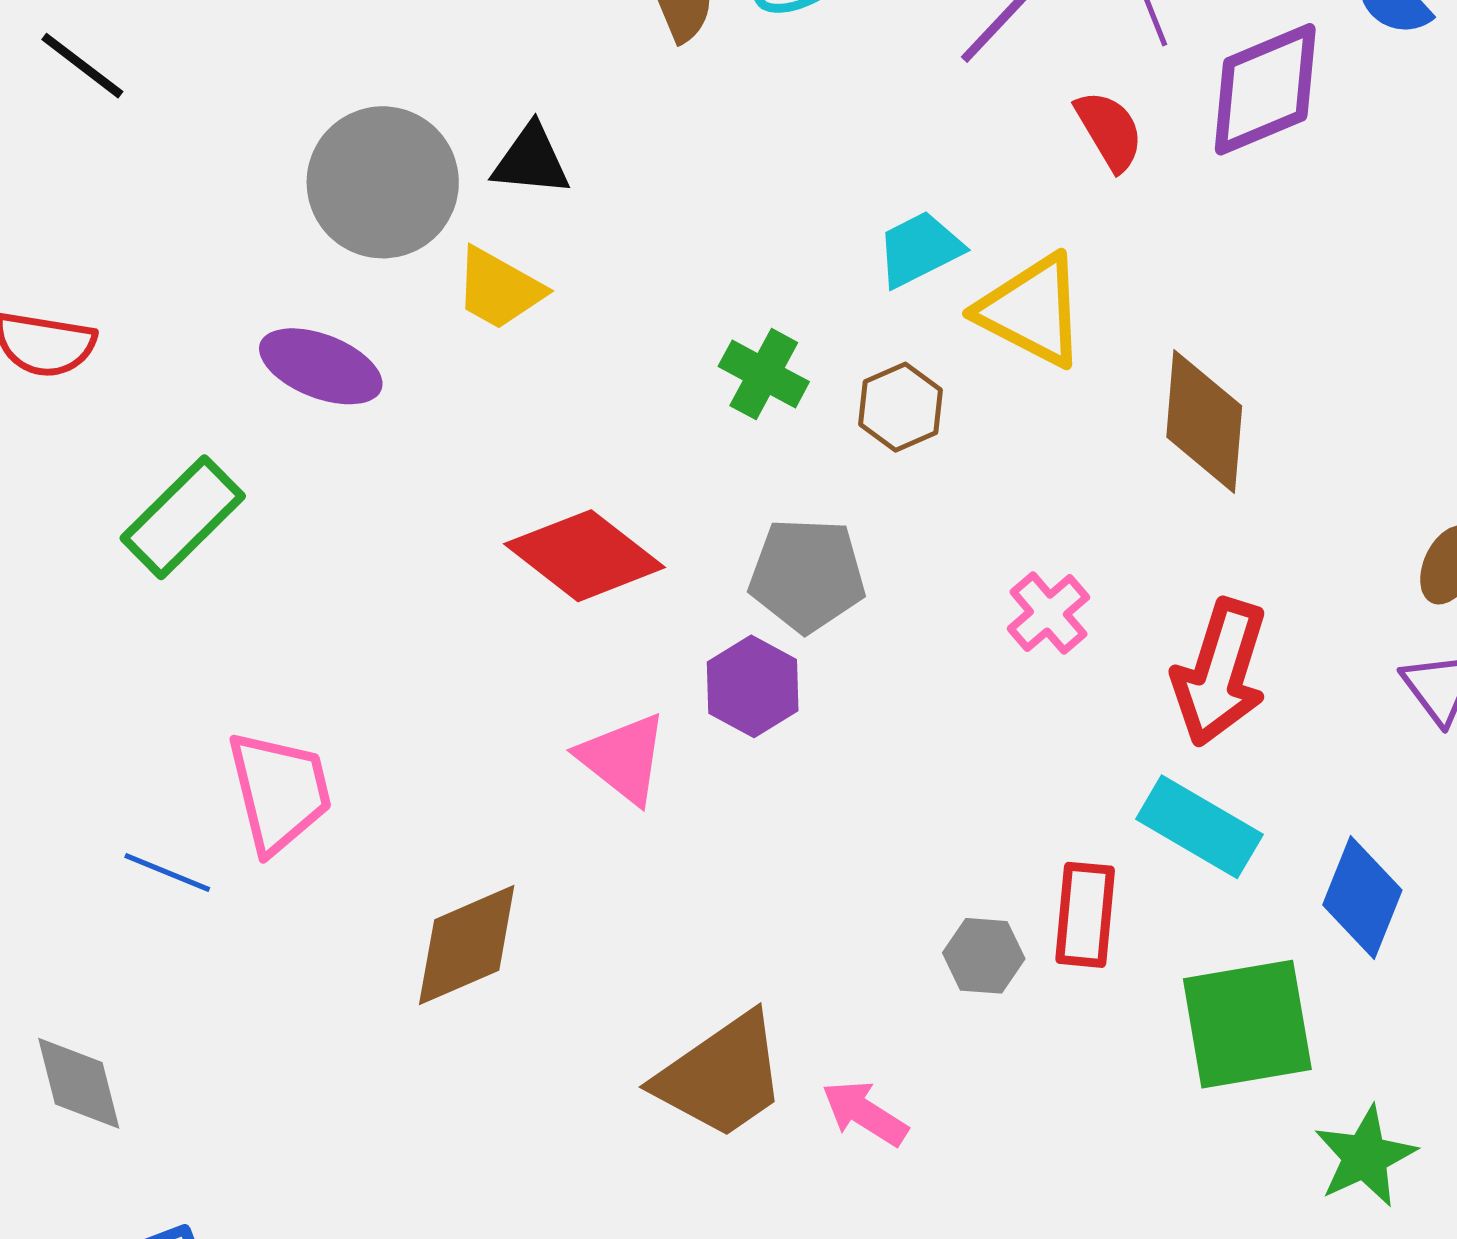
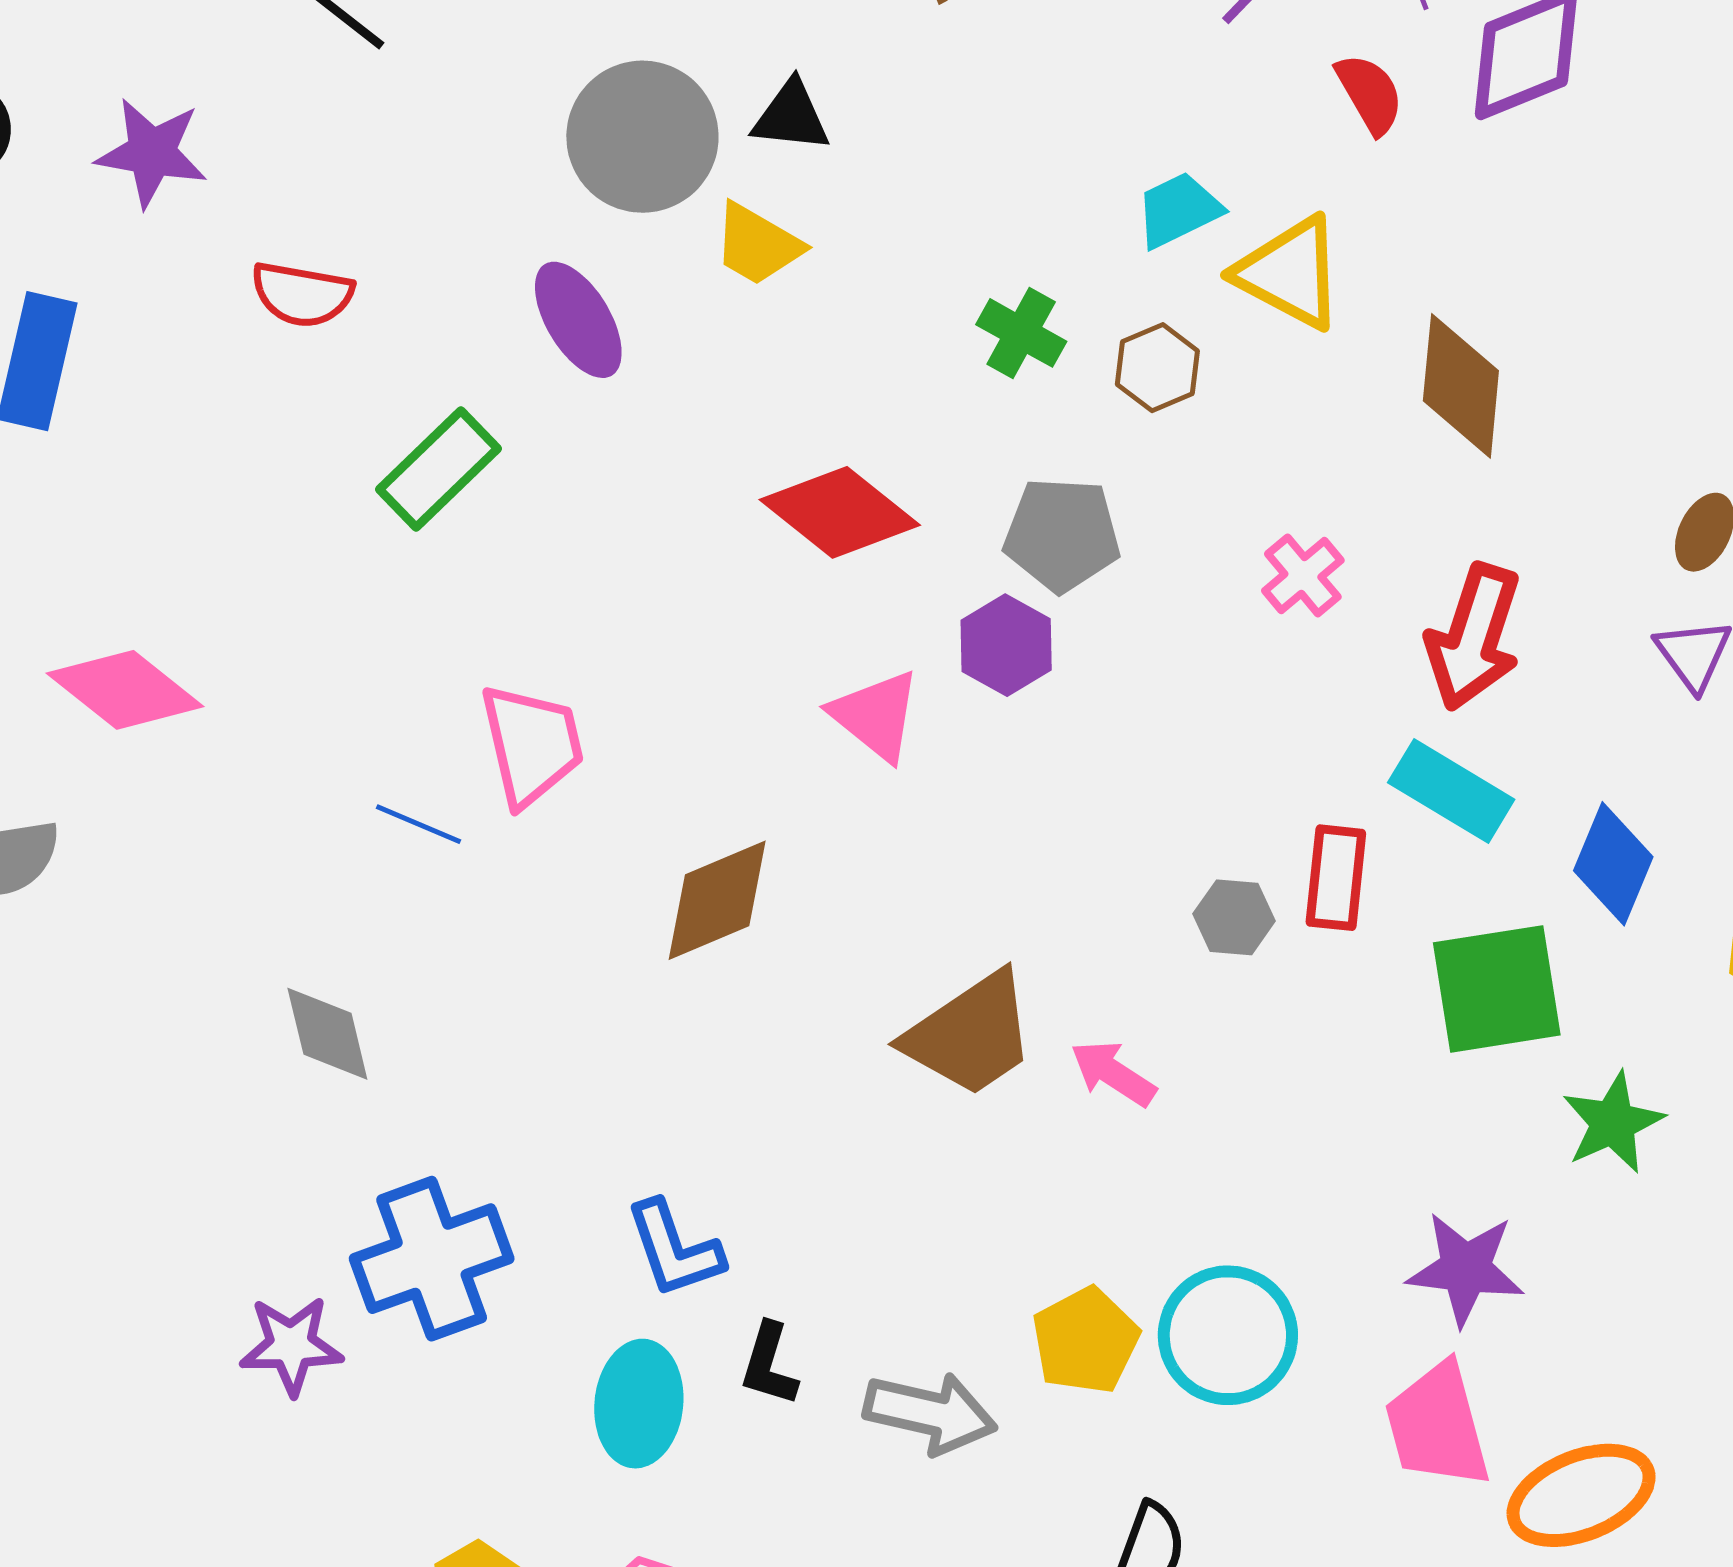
purple ellipse: (321, 366) -> (578, 320), turned 37

